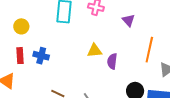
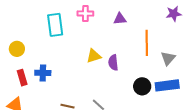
purple triangle: (128, 20) -> (120, 19), turned -40

